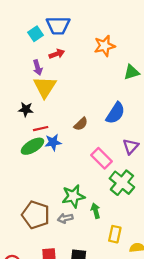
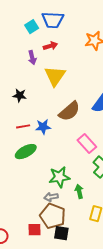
yellow triangle: (45, 87) -> (55, 76), moved
brown semicircle: (81, 124) -> (69, 111), size x1.6
red line: (41, 129) -> (23, 126), moved
green ellipse: (32, 146) -> (26, 152), moved
brown pentagon: (36, 215) -> (53, 216), moved

